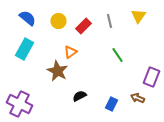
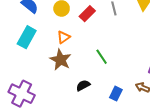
orange triangle: (70, 52) -> (64, 37), moved
green line: (118, 55) -> (102, 57), moved

